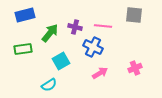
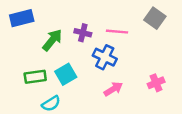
gray square: (134, 15) -> (155, 18), turned 30
green rectangle: (23, 49) -> (35, 77), moved

